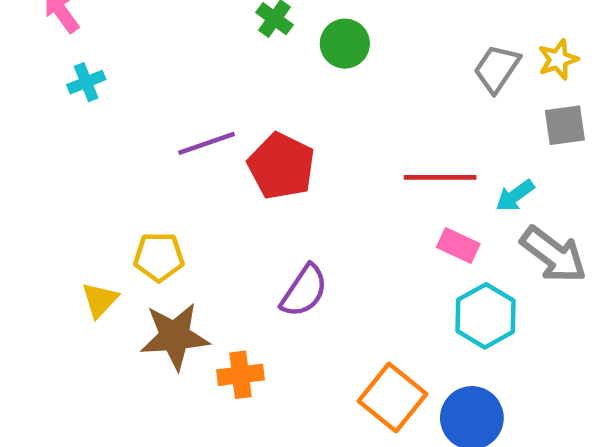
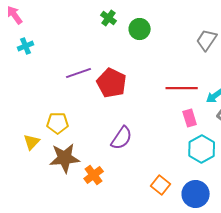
pink rectangle: (458, 246) -> (190, 118), turned 48
orange cross: (240, 375) -> (94, 175), turned -30
orange square: (392, 398) -> (161, 185), size x0.7

